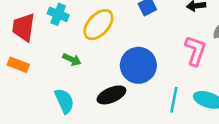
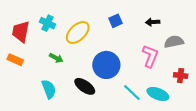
black ellipse: (111, 95) -> (85, 86), turned 55
cyan line: (174, 100) -> (132, 92), turned -60

